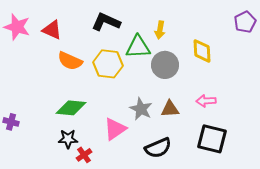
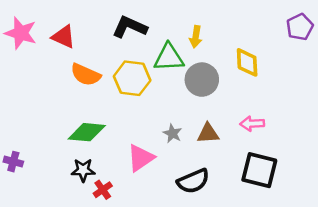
gray star: (141, 109) -> (172, 133), size x0.7
purple cross: (11, 122) -> (13, 162), moved

